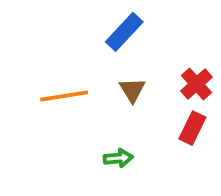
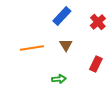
red cross: (196, 84) -> (98, 22), moved

